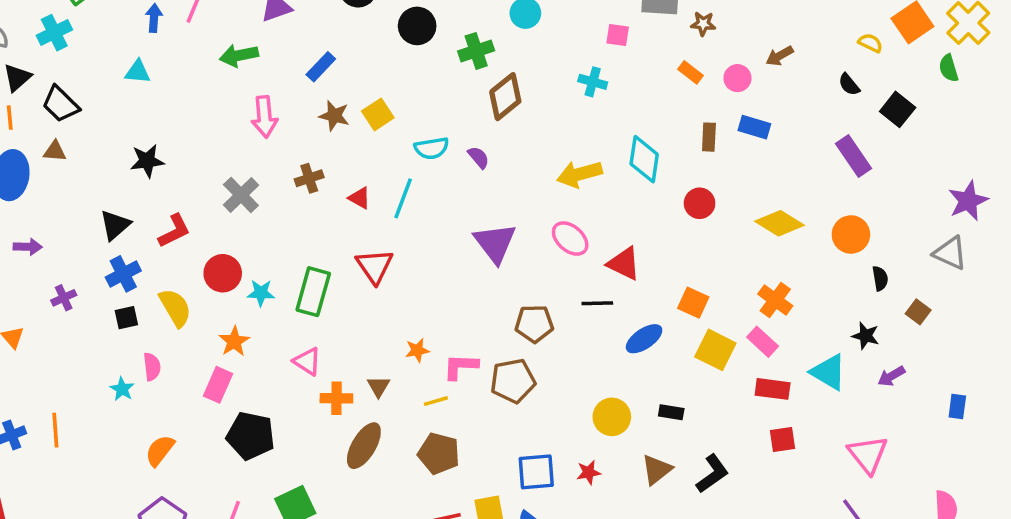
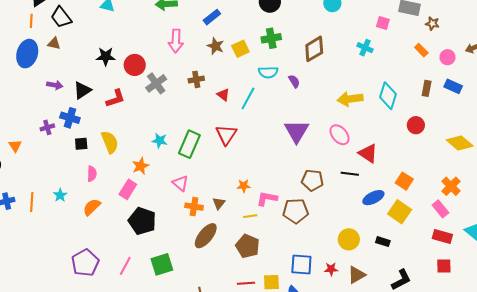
green cross: (476, 51) -> (271, 38), moved
purple arrow: (28, 247) -> (55, 85), moved
red circle: (223, 273) -> (135, 65), moved
blue cross: (123, 274) -> (70, 118), moved, turned 36
yellow square: (715, 350) -> (400, 212), moved
cyan star: (122, 389) -> (60, 195), moved
orange semicircle: (160, 450) -> (92, 207), moved
brown triangle: (657, 470) -> (357, 275), moved

